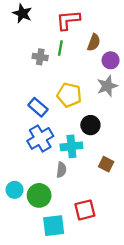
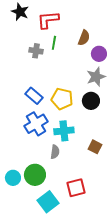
red L-shape: (68, 20) -> (48, 20), moved
yellow pentagon: (69, 95) -> (62, 99), moved
black circle: (90, 125) -> (91, 101), moved
cyan circle: (15, 190) -> (13, 178), moved
cyan square: (54, 226) -> (48, 202), turned -30

